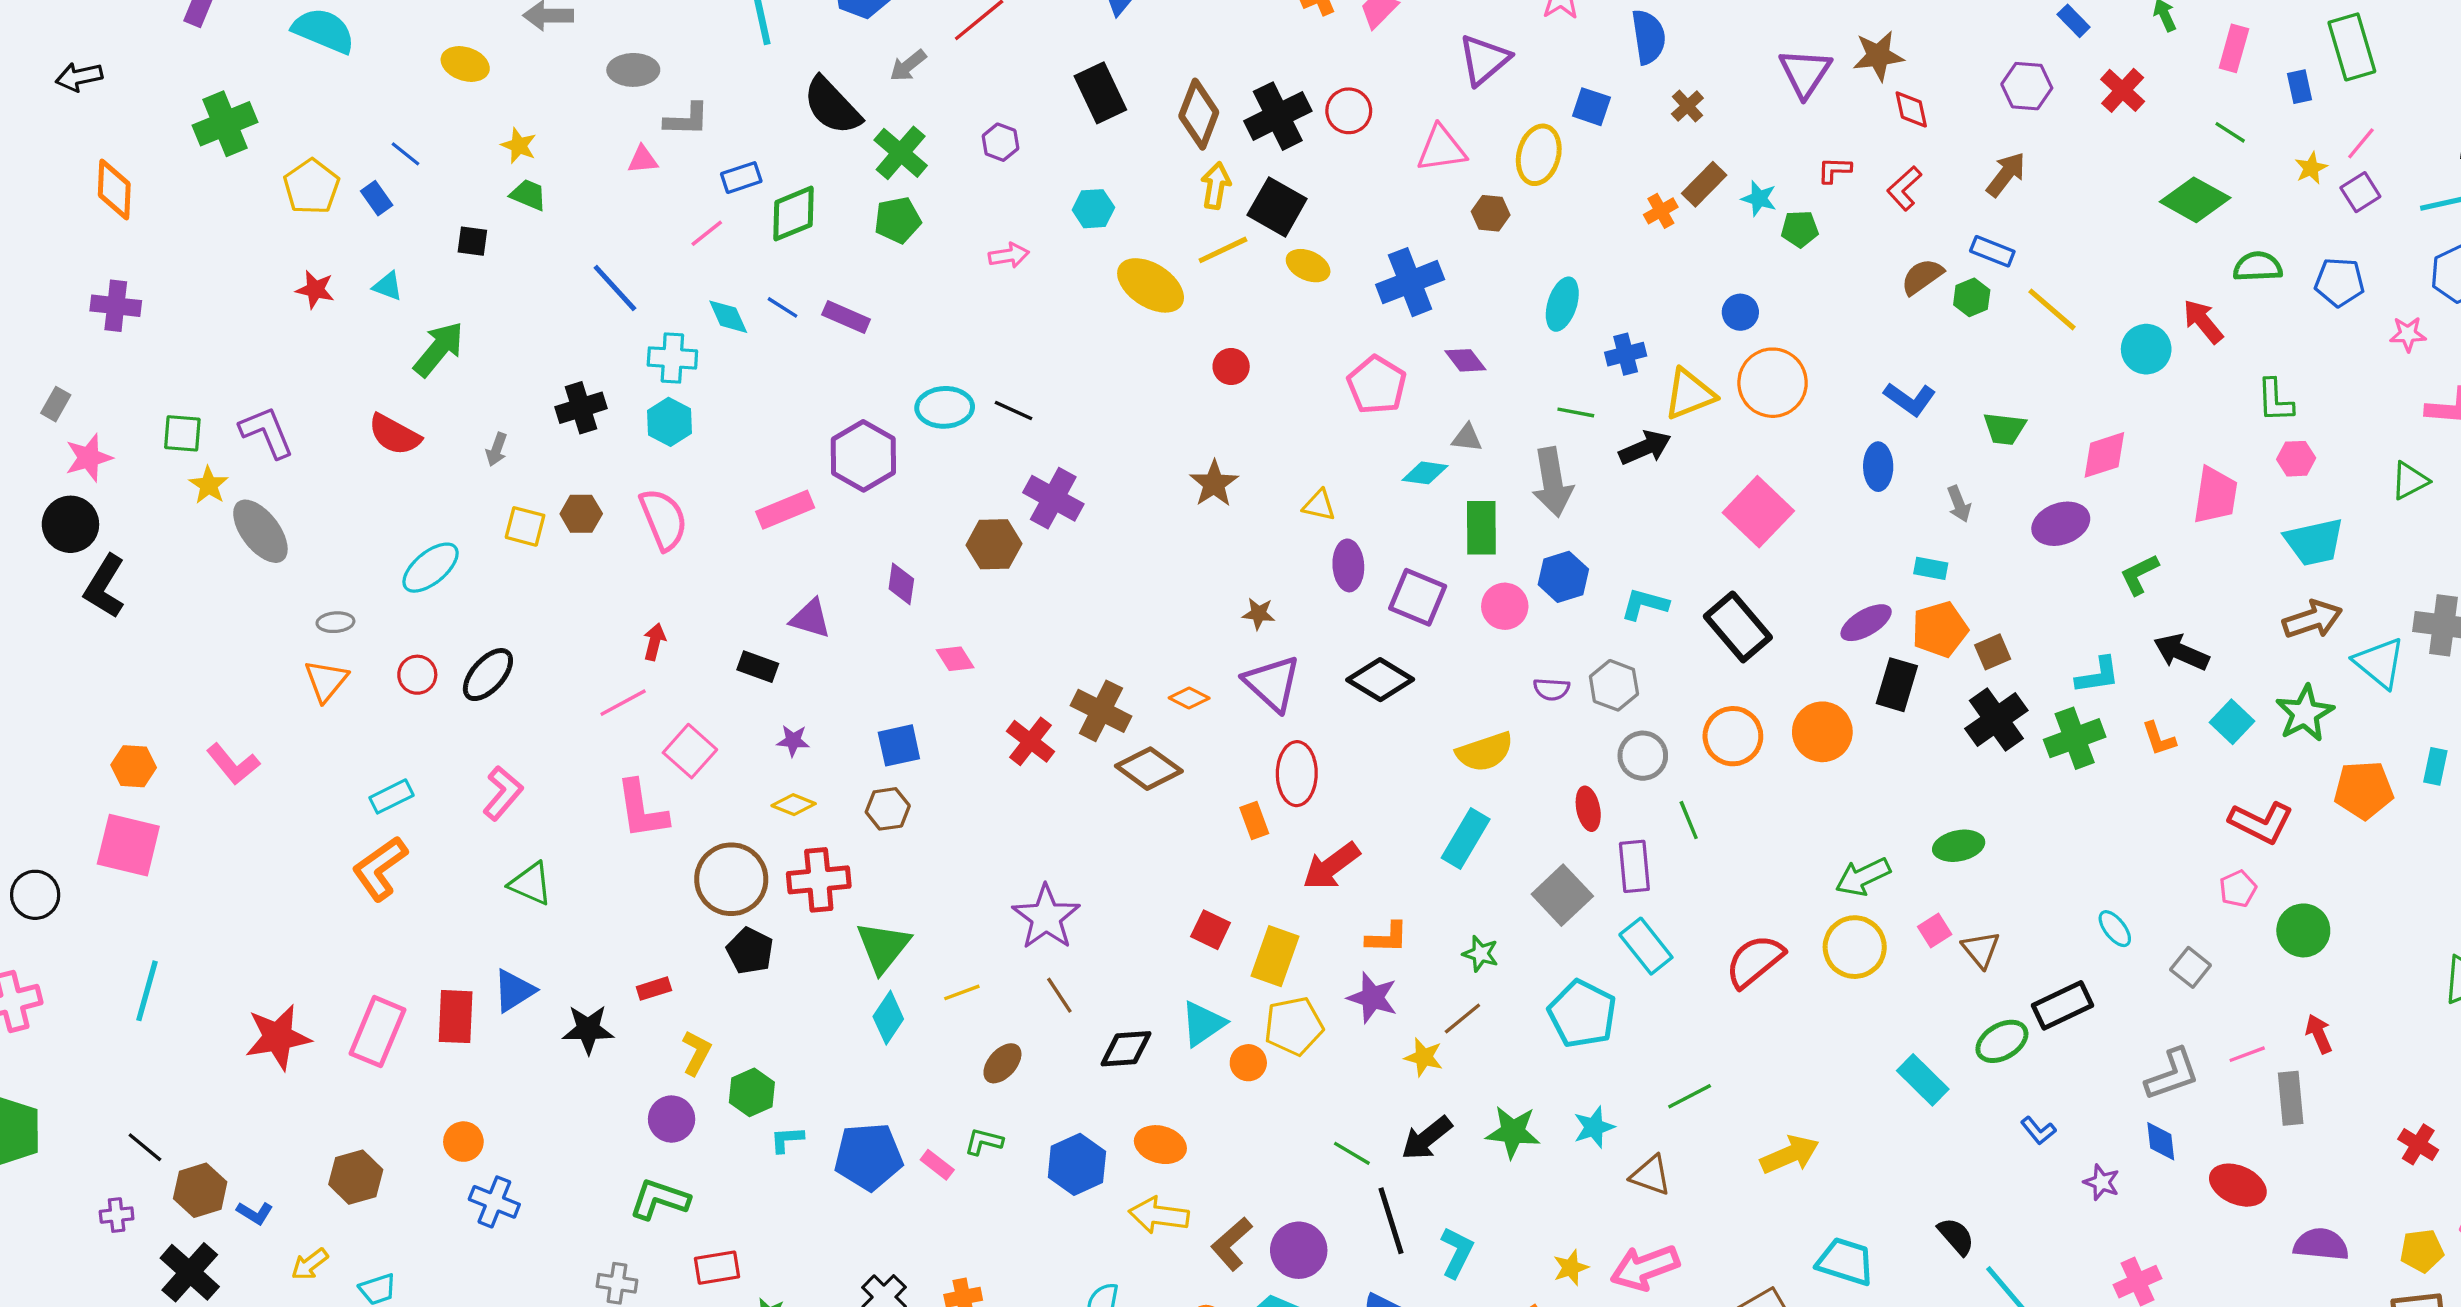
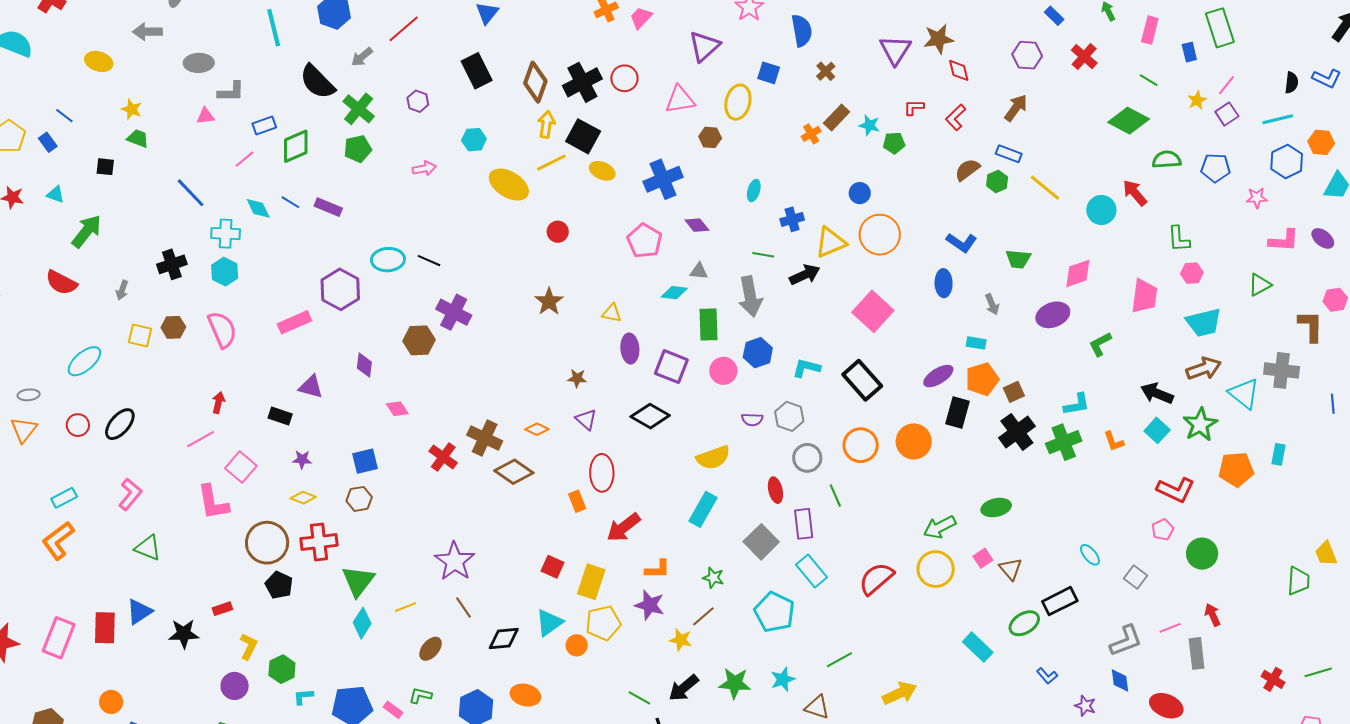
cyan ellipse: (1562, 304) -> (754, 190), size x0.7
black arrow: (2181, 652) -> (1157, 393), moved
purple triangle: (1272, 683) -> (586, 419), size x0.6

